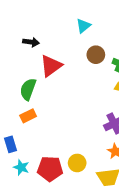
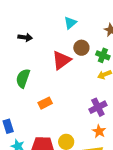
red triangle: (51, 66) -> (61, 60), moved
orange rectangle: (28, 116) -> (45, 103), moved

